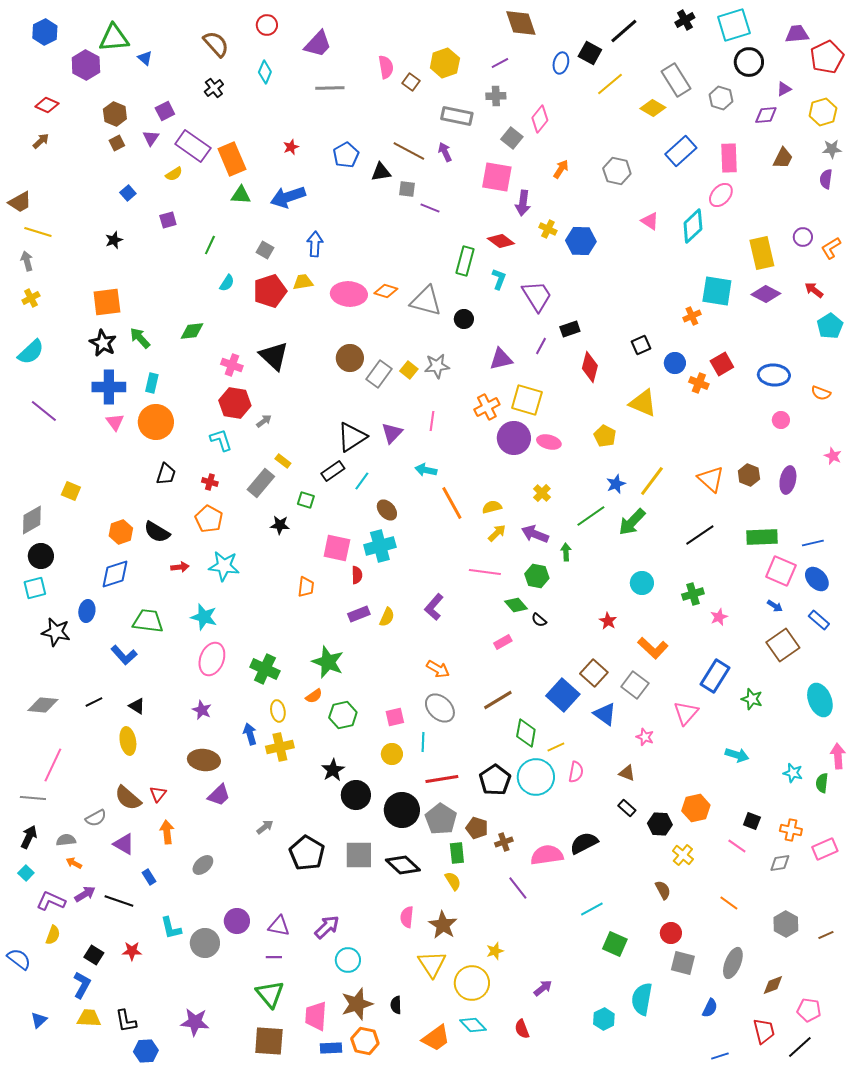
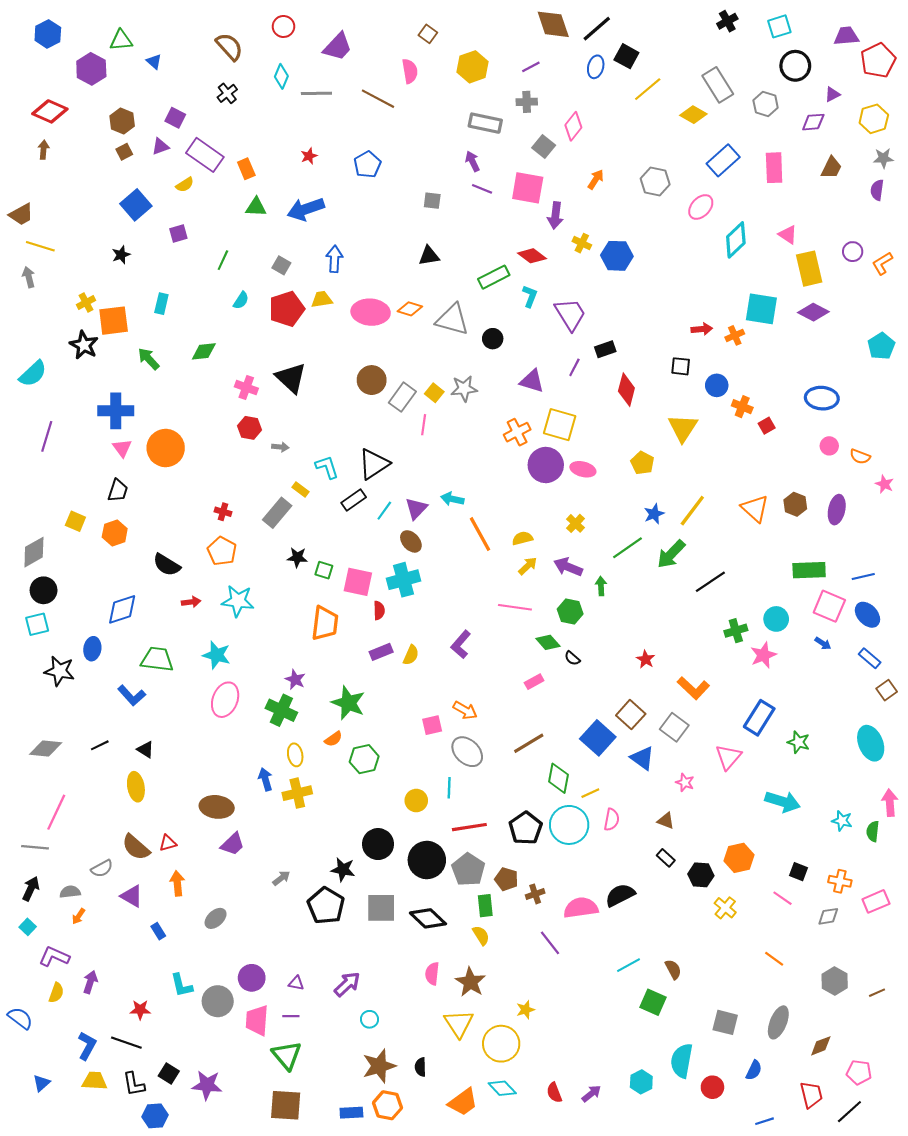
cyan square: (734, 25) -> (779, 26), size x0.7
black line: (624, 31) -> (597, 29), moved
green triangle: (114, 38) -> (121, 40), size x0.7
brown square: (411, 82) -> (428, 34), moved
gray line: (330, 88) -> (316, 93), moved
red diamond: (47, 105) -> (50, 111), size x1.4
purple square: (165, 111) -> (175, 118), turned -36
purple triangle: (151, 138) -> (160, 146), turned 36
brown arrow: (41, 141) -> (44, 150), turned -42
brown line: (409, 151) -> (378, 99), moved
orange rectangle: (232, 159) -> (246, 169), size x0.6
black triangle: (381, 172) -> (429, 256), moved
blue square: (128, 193) -> (136, 205), size x1.8
pink ellipse: (721, 195) -> (701, 207), moved
purple line: (430, 208) -> (482, 189), moved
pink triangle: (650, 221) -> (788, 235), moved
green rectangle: (465, 261) -> (494, 277), turned 48
red arrow: (814, 290) -> (702, 329), moved, turned 138
yellow cross: (31, 298) -> (86, 303), moved
black star: (103, 343) -> (84, 345), moved
black square: (641, 345) -> (681, 366), turned 30
purple triangle: (501, 359) -> (532, 381), turned 30
red square: (722, 364) -> (767, 426), moved, size x0.7
cyan rectangle: (152, 383) -> (161, 304), moved
orange semicircle: (821, 393) -> (860, 457), moved
red hexagon: (235, 403) -> (250, 428), size x0.7
yellow triangle: (643, 403) -> (683, 428), turned 40
purple line: (44, 411) -> (47, 436), turned 68
gray arrow: (264, 421) -> (280, 447), turned 42
pink line: (432, 421) -> (424, 425), moved
purple triangle: (392, 433) -> (416, 509), moved
cyan L-shape: (221, 440) -> (327, 467), moved
black trapezoid: (166, 474) -> (118, 490), moved
green square: (306, 500) -> (324, 570), moved
orange hexagon: (121, 532) -> (115, 533), moved
black line: (700, 535) -> (710, 582), moved
cyan circle: (642, 583) -> (776, 619), moved
orange trapezoid: (306, 587) -> (325, 623), size x1.6
pink star: (719, 617) -> (763, 655), size x1.4
brown square: (783, 645) -> (887, 690), moved, size x0.6
purple star: (202, 710) -> (295, 679), moved
pink square: (395, 717) -> (432, 725), moved
cyan arrow: (737, 755) -> (783, 802), size x1.4
black star: (333, 770) -> (343, 870), moved, turned -30
red triangle: (158, 794) -> (168, 843), turned 36
orange arrow: (74, 863) -> (79, 916), turned -84
brown semicircle: (663, 890) -> (673, 969), moved
purple arrow: (85, 894) -> (90, 982), moved, turned -40
black line: (119, 901) -> (126, 1043), moved
purple triangle: (279, 926) -> (296, 983), size x0.7
red circle: (671, 933) -> (712, 1087), moved
black square: (94, 955) -> (169, 1073), moved
cyan circle: (348, 960) -> (370, 1019), size x0.7
purple arrow: (543, 988) -> (591, 1094), moved
pink trapezoid: (316, 1016) -> (257, 1020), moved

